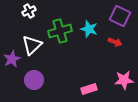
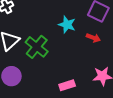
green cross: (60, 31) -> (37, 47), moved, turned -35

